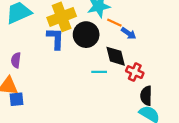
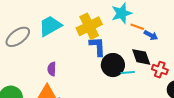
black circle: (86, 35) -> (113, 65), moved
blue L-shape: (55, 38) -> (98, 46), moved

